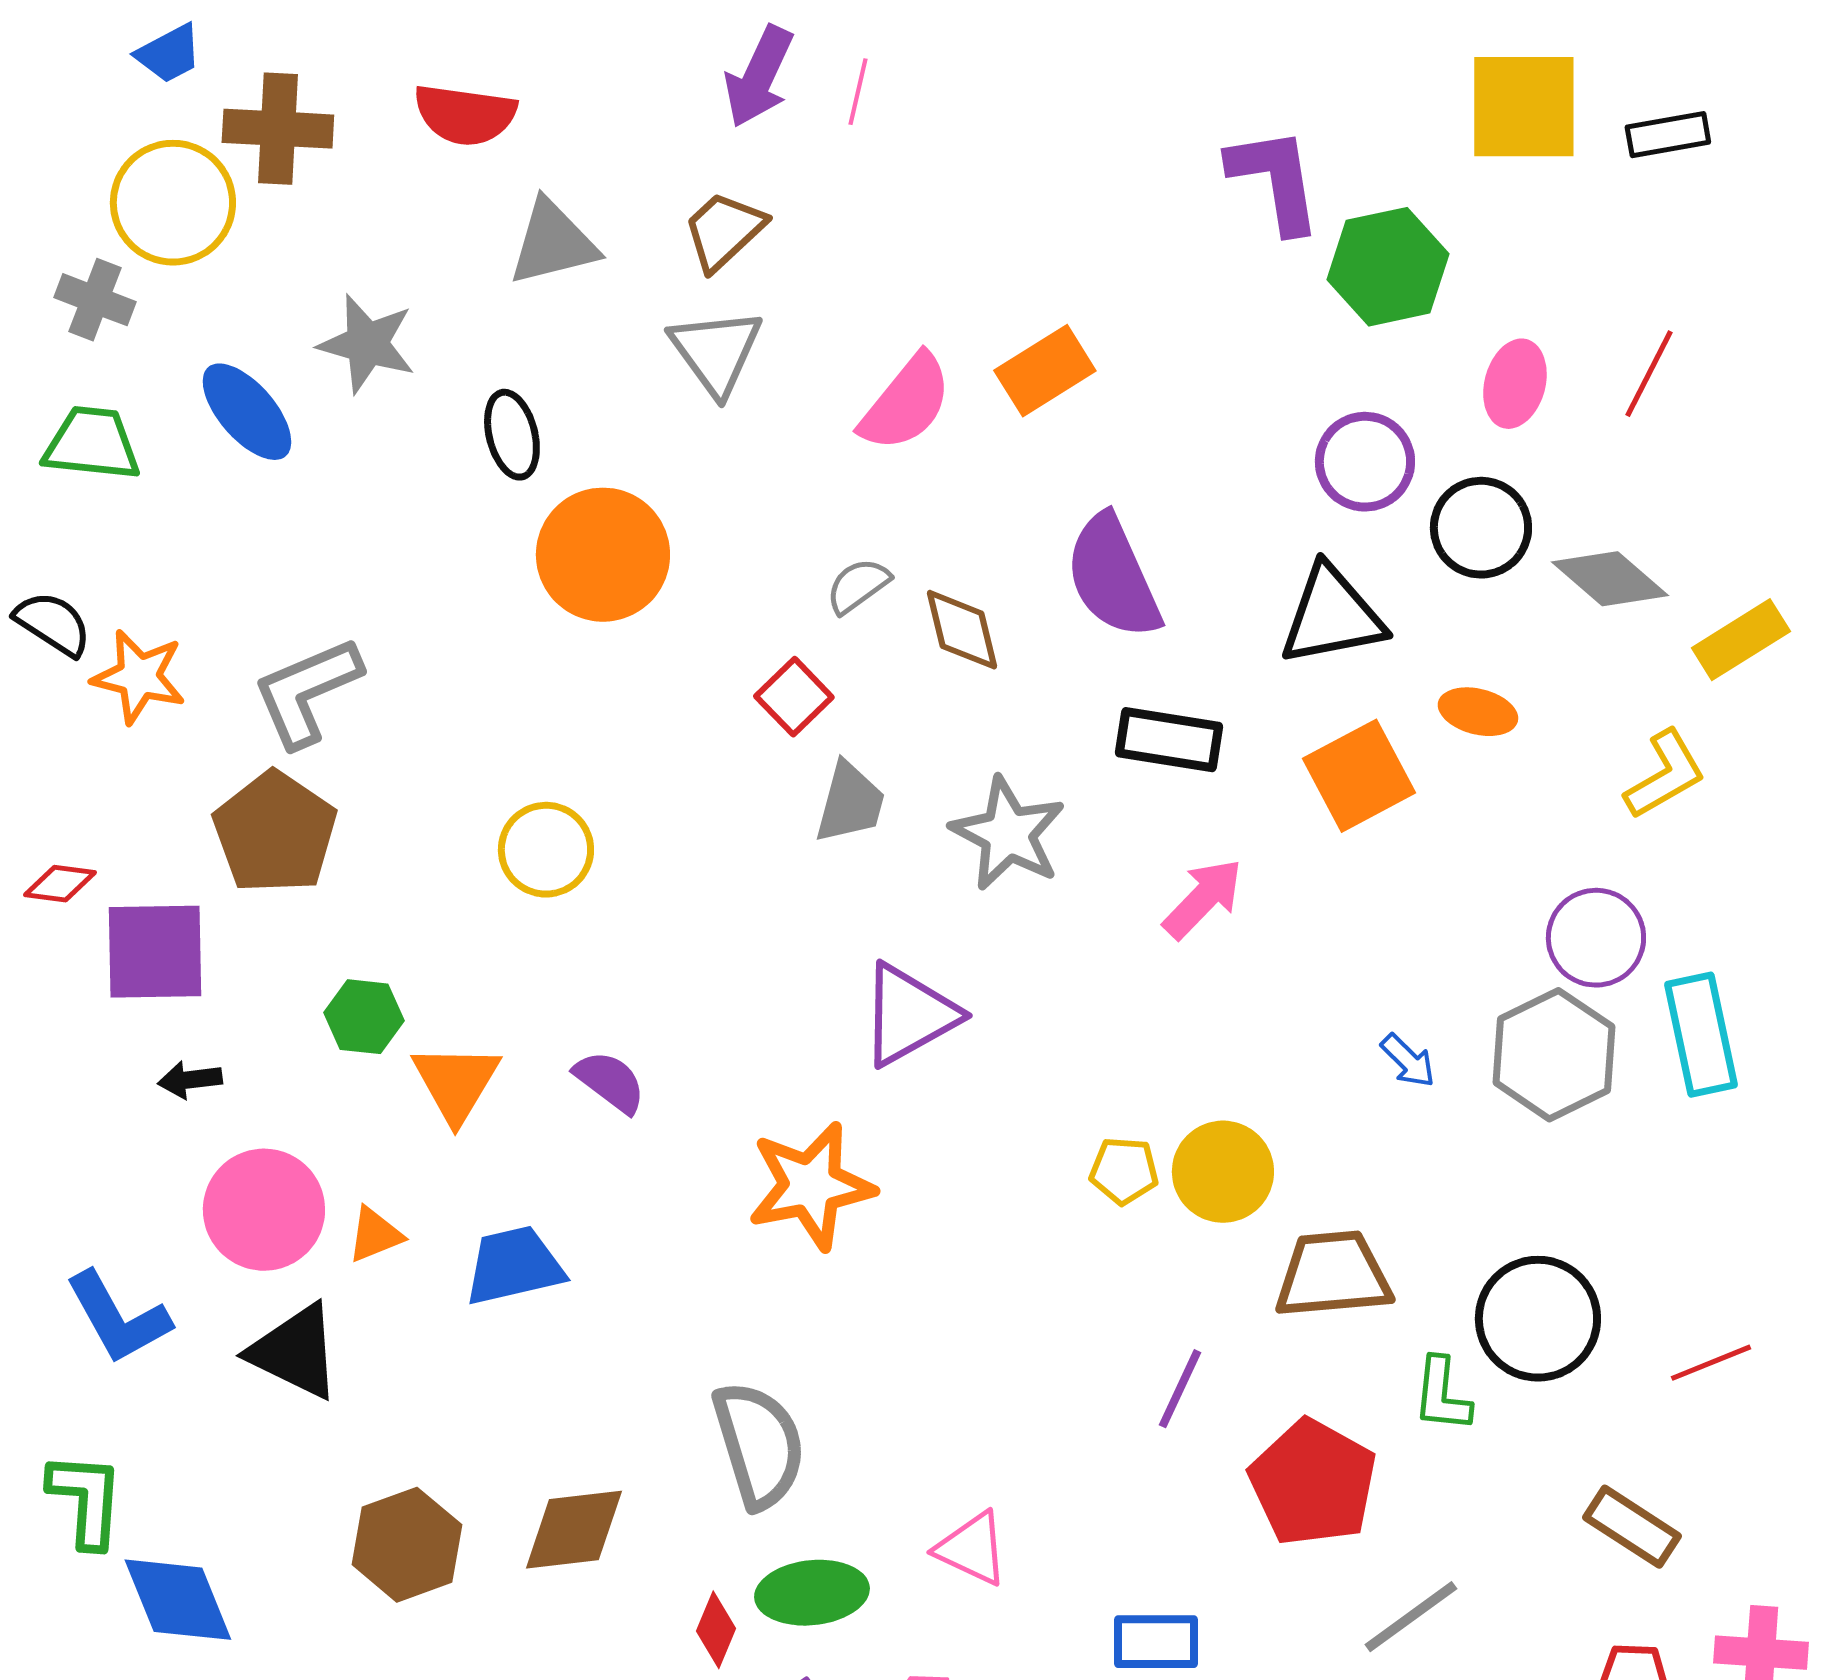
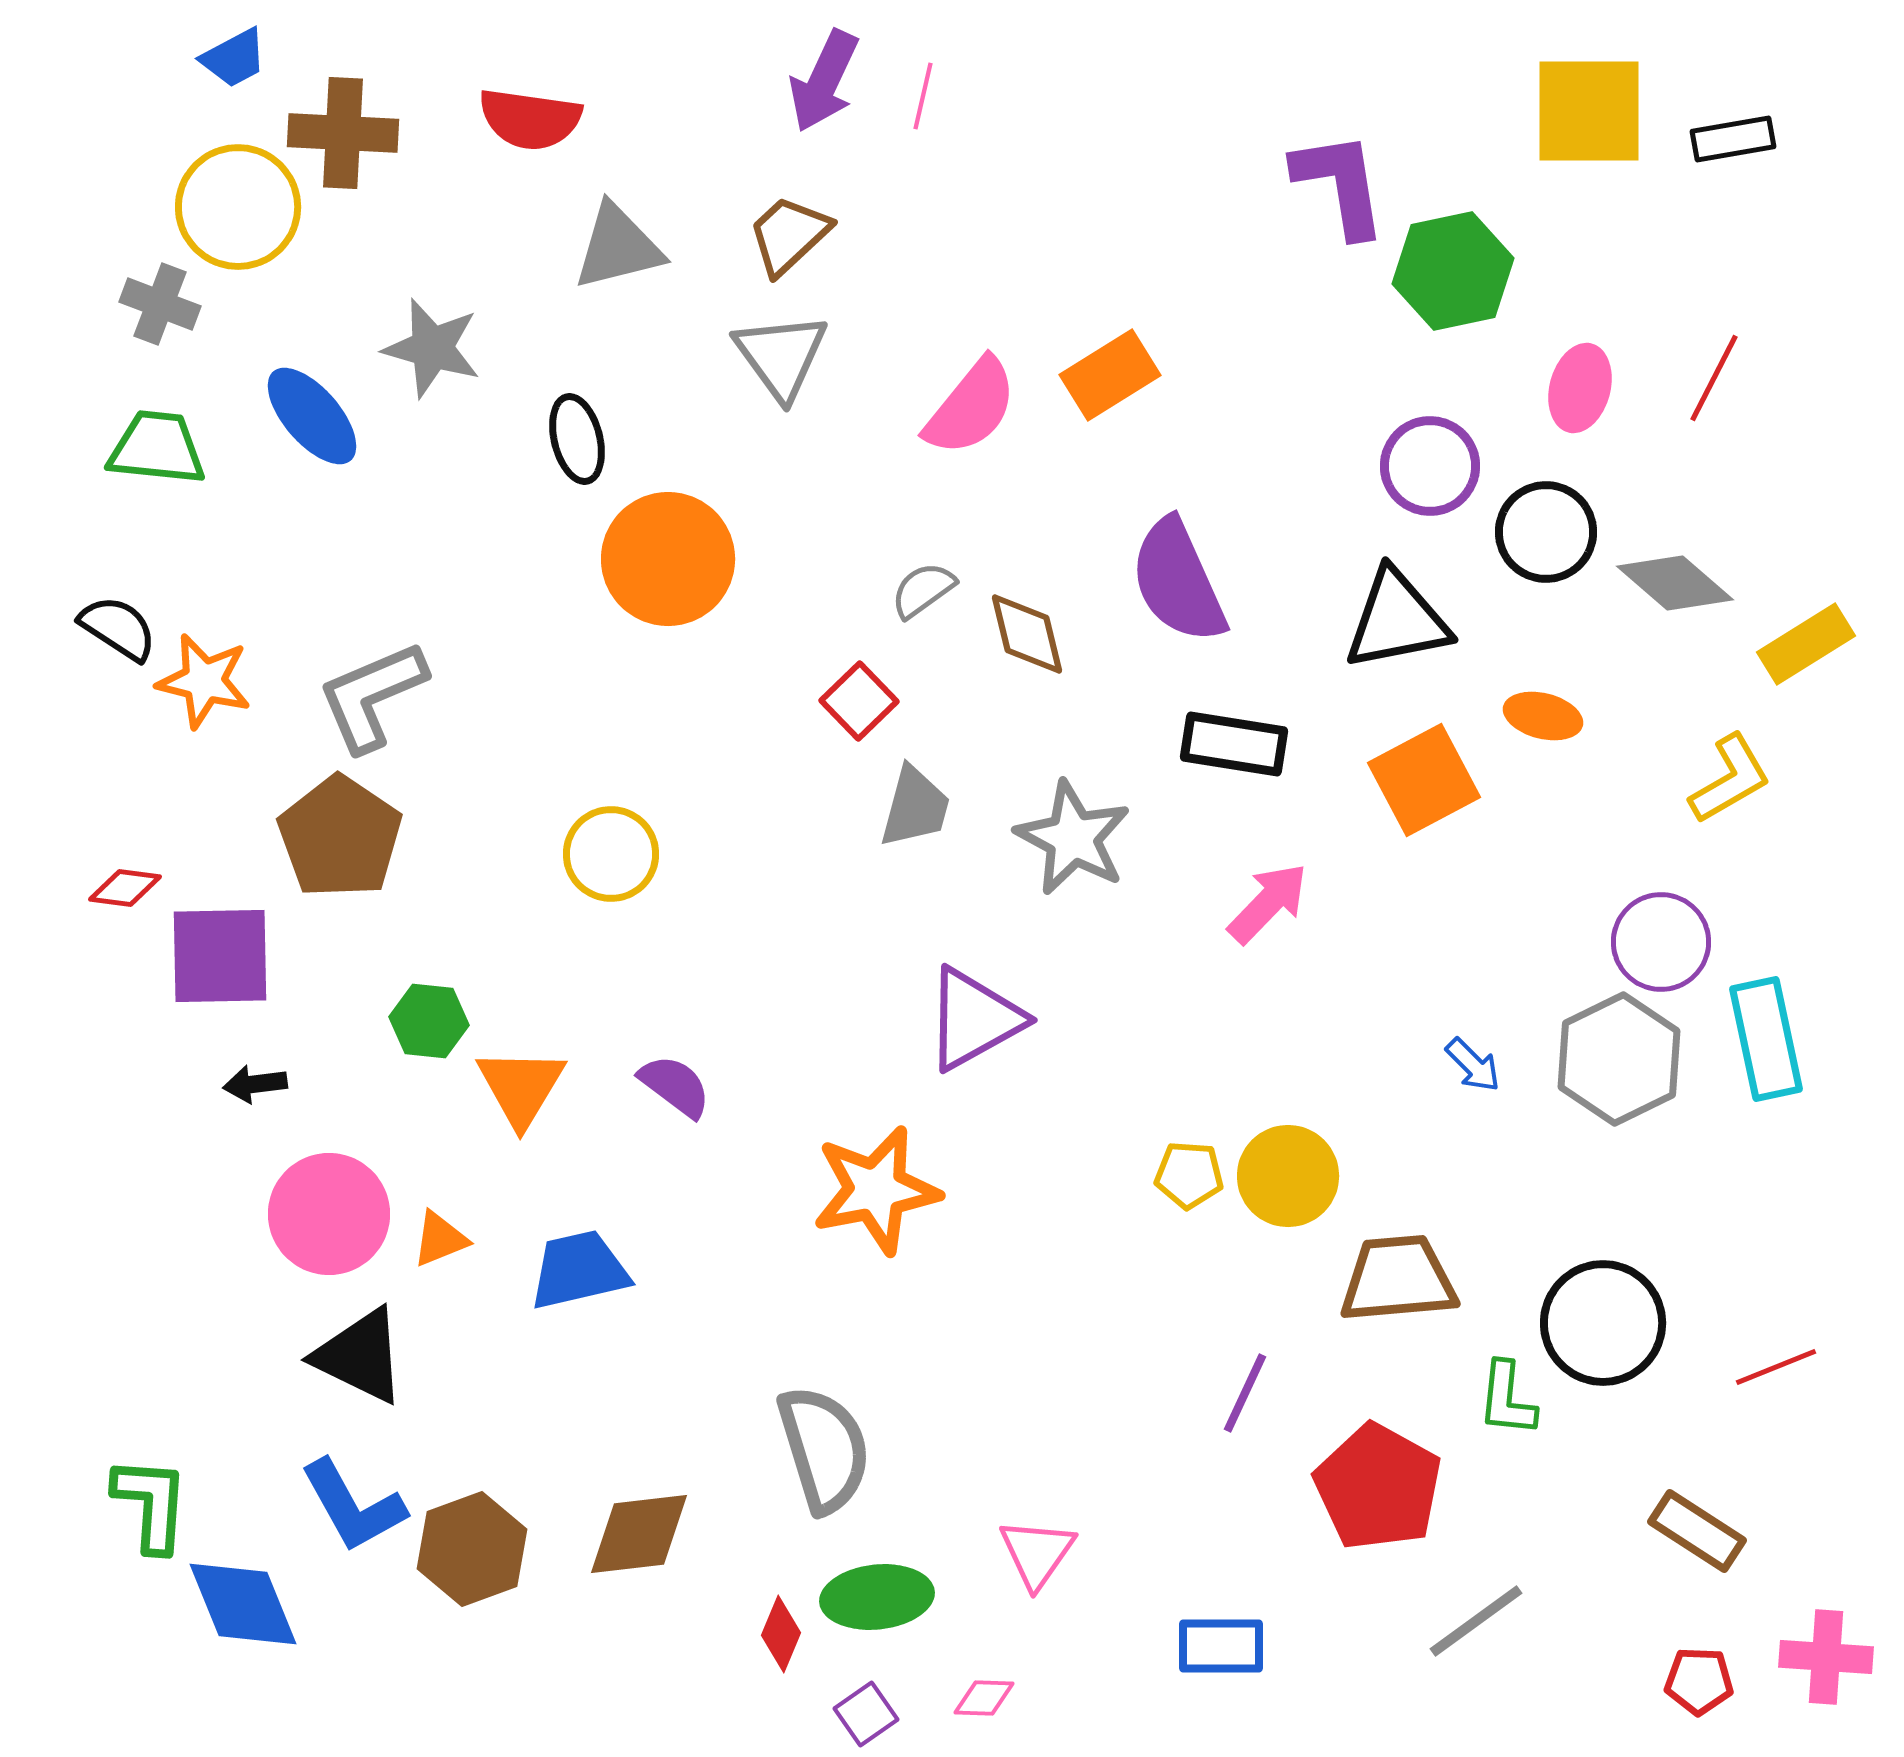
blue L-shape: (118, 1318) -> (353, 1506), moved
pink triangle: (972, 1549) -> (1037, 1553), turned 40

